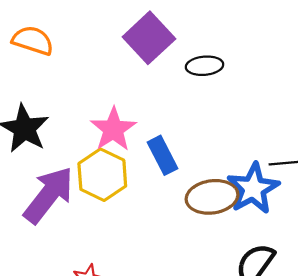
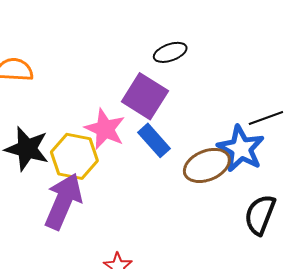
purple square: (149, 38) -> (145, 96), moved
yellow hexagon: (102, 175) -> (74, 156), moved

